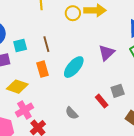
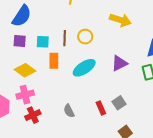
yellow circle: (73, 13) -> (85, 37), moved
cyan square: (20, 46) -> (43, 42), moved
gray square: (118, 91) -> (119, 103), turned -32

